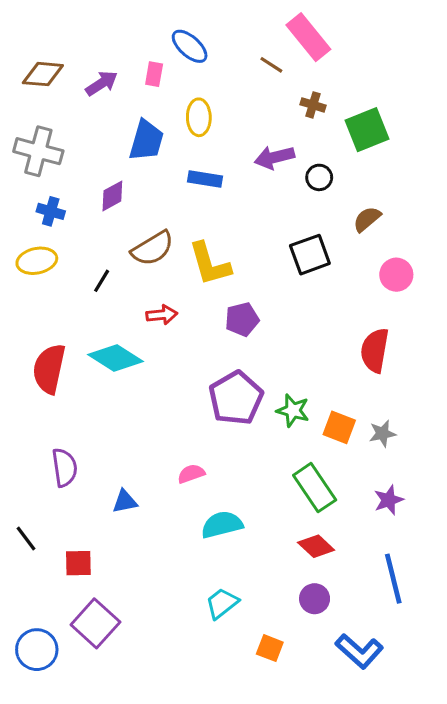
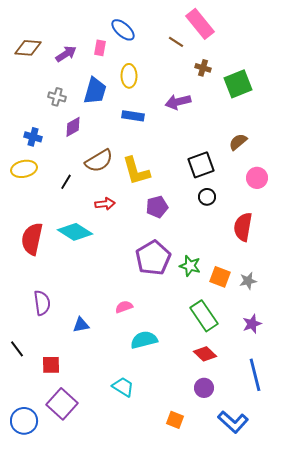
gray cross: (38, 151) -> (57, 97), moved, size x0.6
black circle: (319, 177) -> (207, 197), moved
cyan trapezoid: (222, 603) -> (123, 387), moved, turned 70

